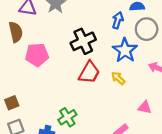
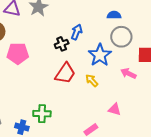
blue arrow: (118, 20) -> (77, 32), moved
black cross: (83, 41) -> (62, 44), size x0.6
green cross: (67, 117) -> (42, 114), turned 30

